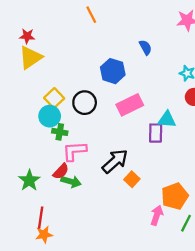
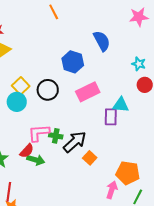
blue semicircle: (145, 47) -> (102, 41), size x1.5
green cross: (60, 132) -> (56, 136), moved
orange pentagon: (175, 196) -> (128, 173), turned 30

